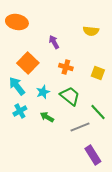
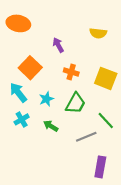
yellow square: (98, 73) -> (106, 78), size x1.5
green trapezoid: (70, 96) -> (76, 103), turned 80
purple rectangle: (93, 155) -> (100, 167), turned 42

